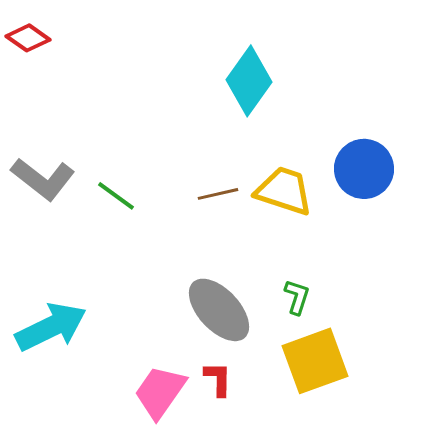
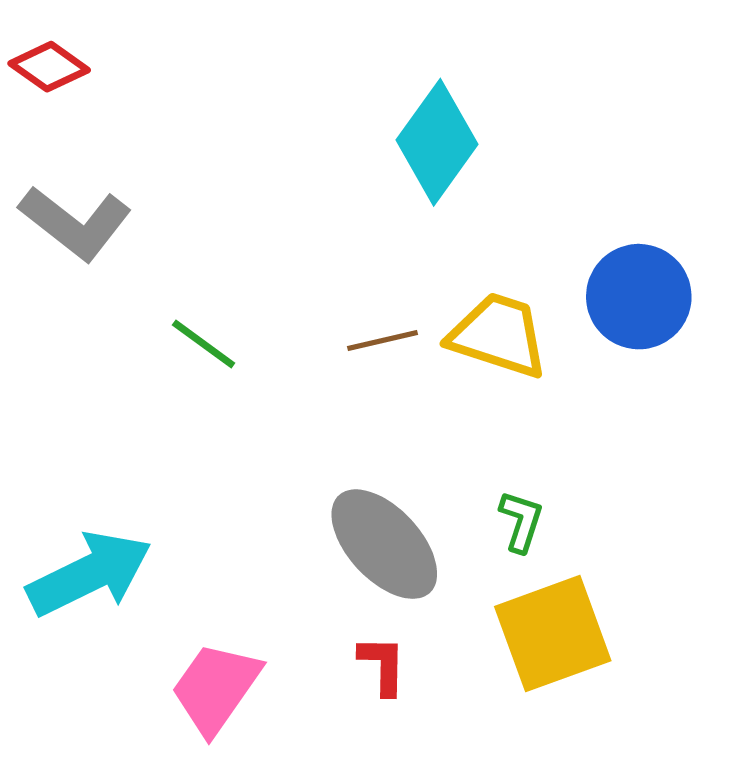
gray L-shape: (43, 179) -> (75, 223), moved
pink trapezoid: (160, 392) -> (216, 688), moved

